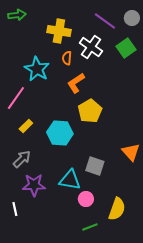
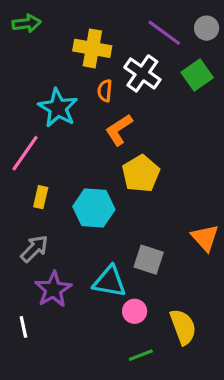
yellow rectangle: (26, 126) -> (41, 197), turned -32
purple star: (34, 185) -> (53, 289), turned -30
yellow semicircle: (117, 209) -> (183, 327), turned -40

